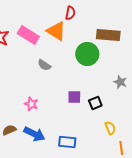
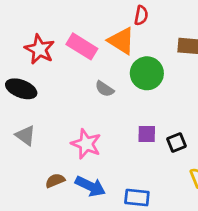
green circle: (87, 54) -> (147, 73), moved
pink star: (31, 104) -> (86, 144), size x1.5

